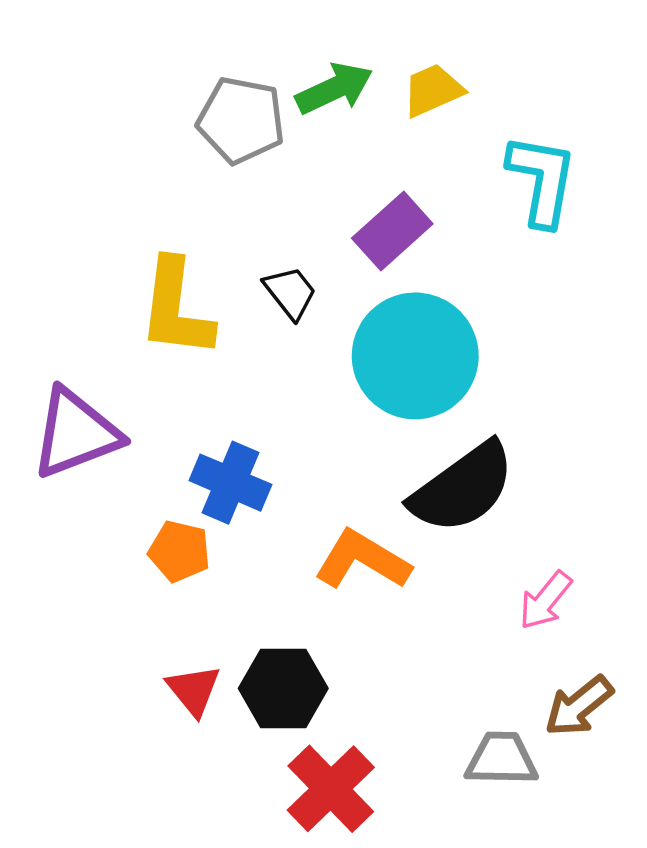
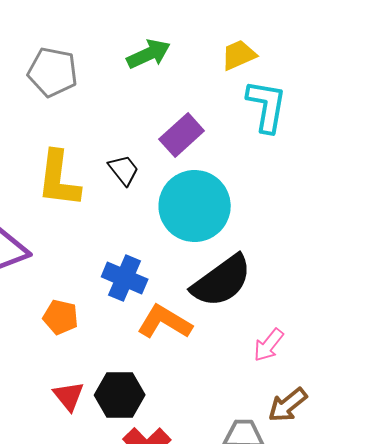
yellow trapezoid: (433, 90) -> (239, 55), moved
gray pentagon: (241, 120) -> (53, 72), moved
blue cross: (230, 483) -> (125, 278), moved

